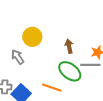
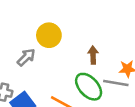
gray arrow: (18, 57) -> (26, 57), turned 70

